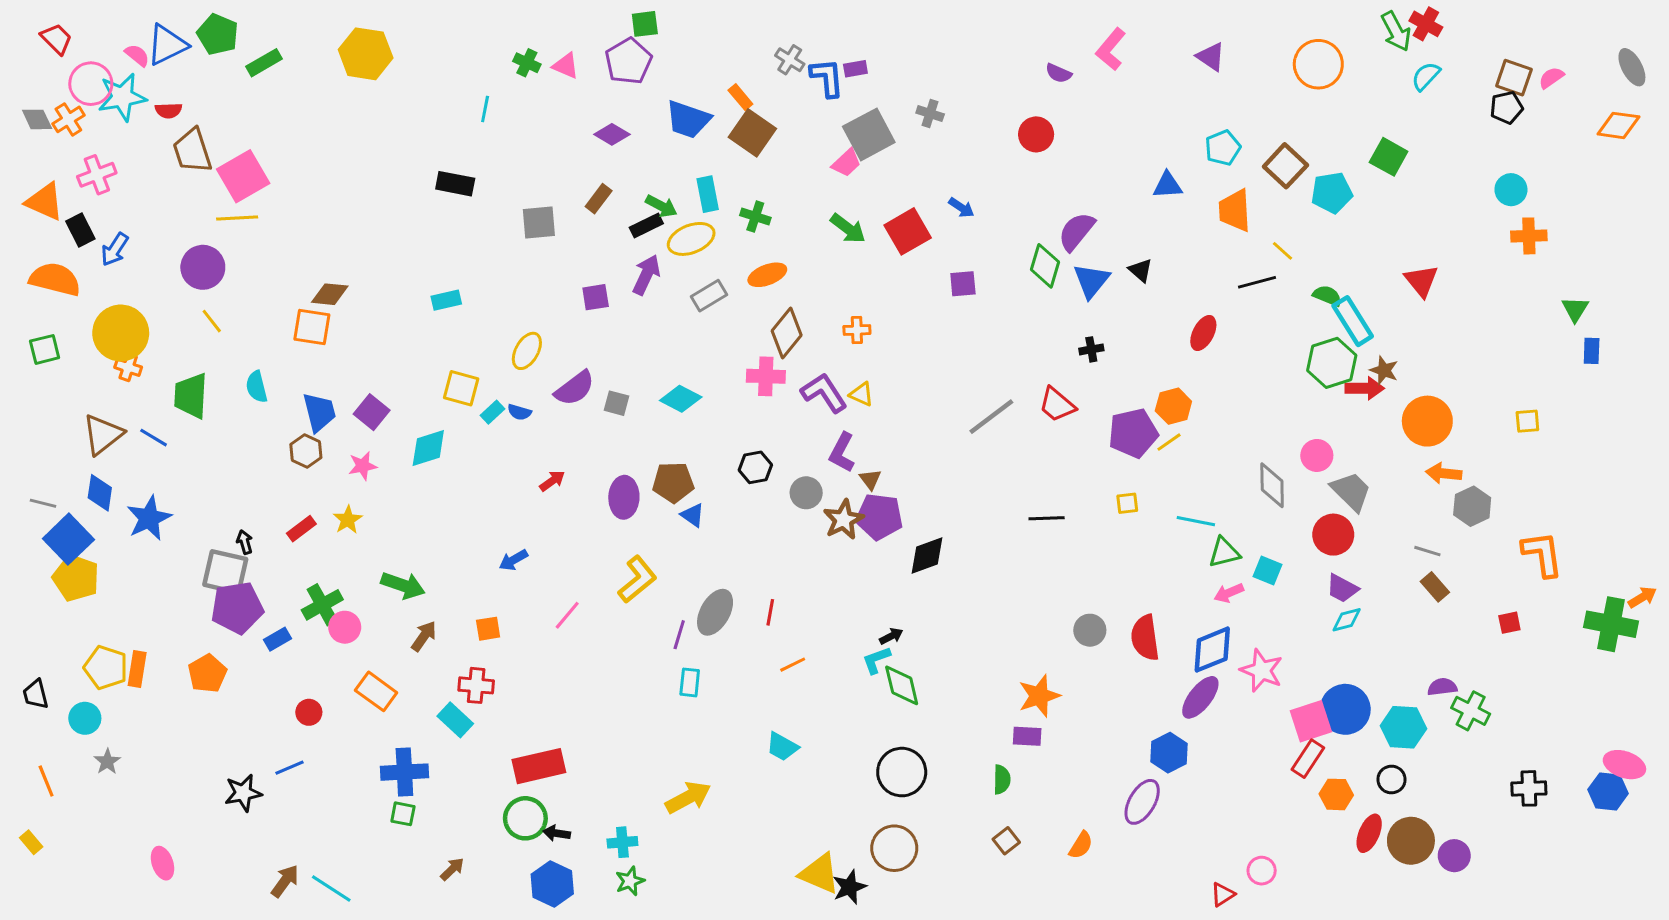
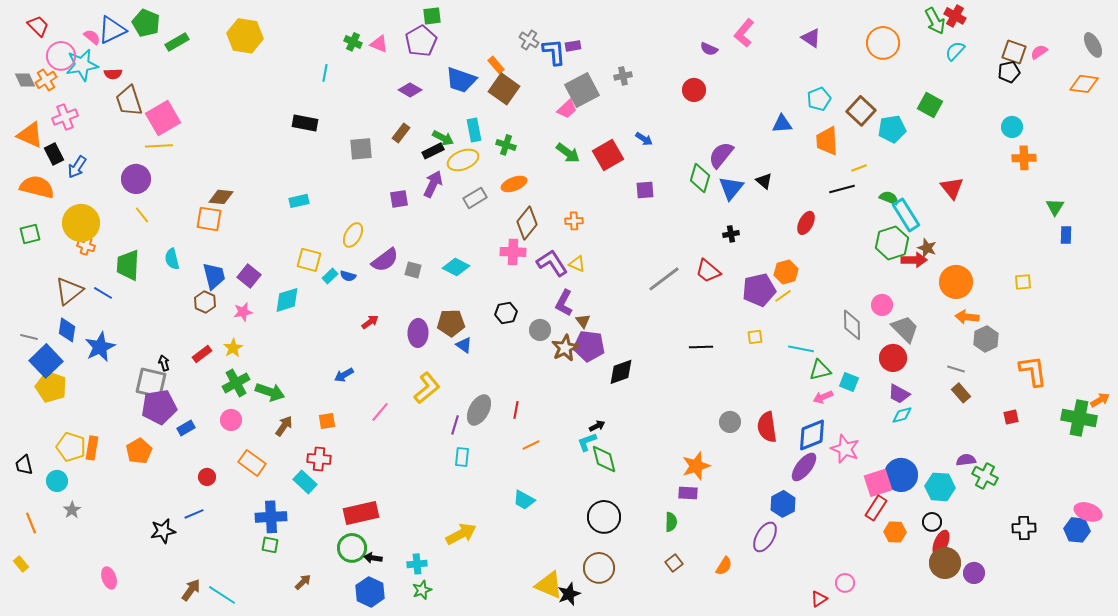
gray cross: (930, 113) -> (623, 76), turned -30
yellow line: (1282, 251) -> (859, 168), turned -63
green cross: (322, 605) -> (236, 383), moved
red ellipse: (1369, 833) -> (941, 543), moved

